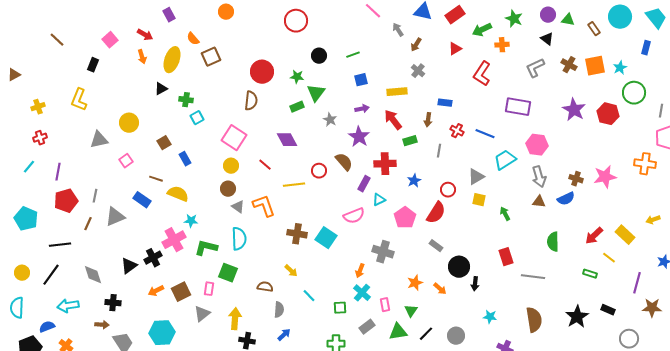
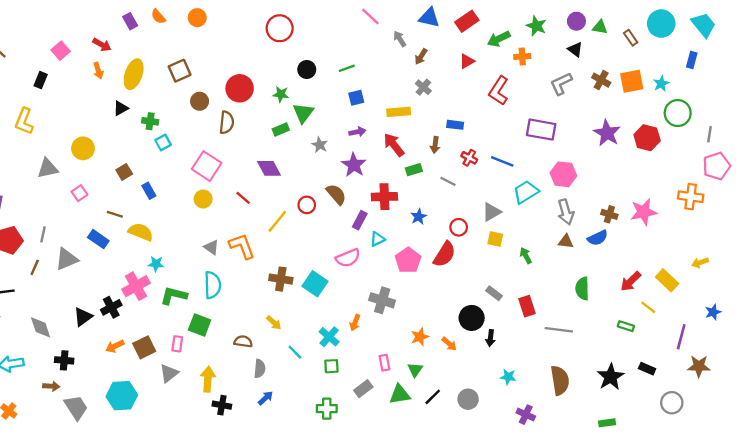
orange semicircle: (193, 39) -> (158, 16), moved
gray line: (439, 151) -> (448, 181), turned -72
yellow line: (294, 185) -> (277, 221), turned -45
brown circle: (228, 189) -> (200, 101), moved
gray rectangle: (436, 246) -> (494, 293), moved
cyan cross: (362, 293) -> (329, 337), moved

